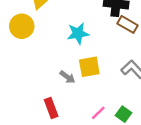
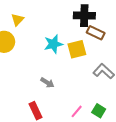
yellow square: (89, 67) -> (77, 49), moved

